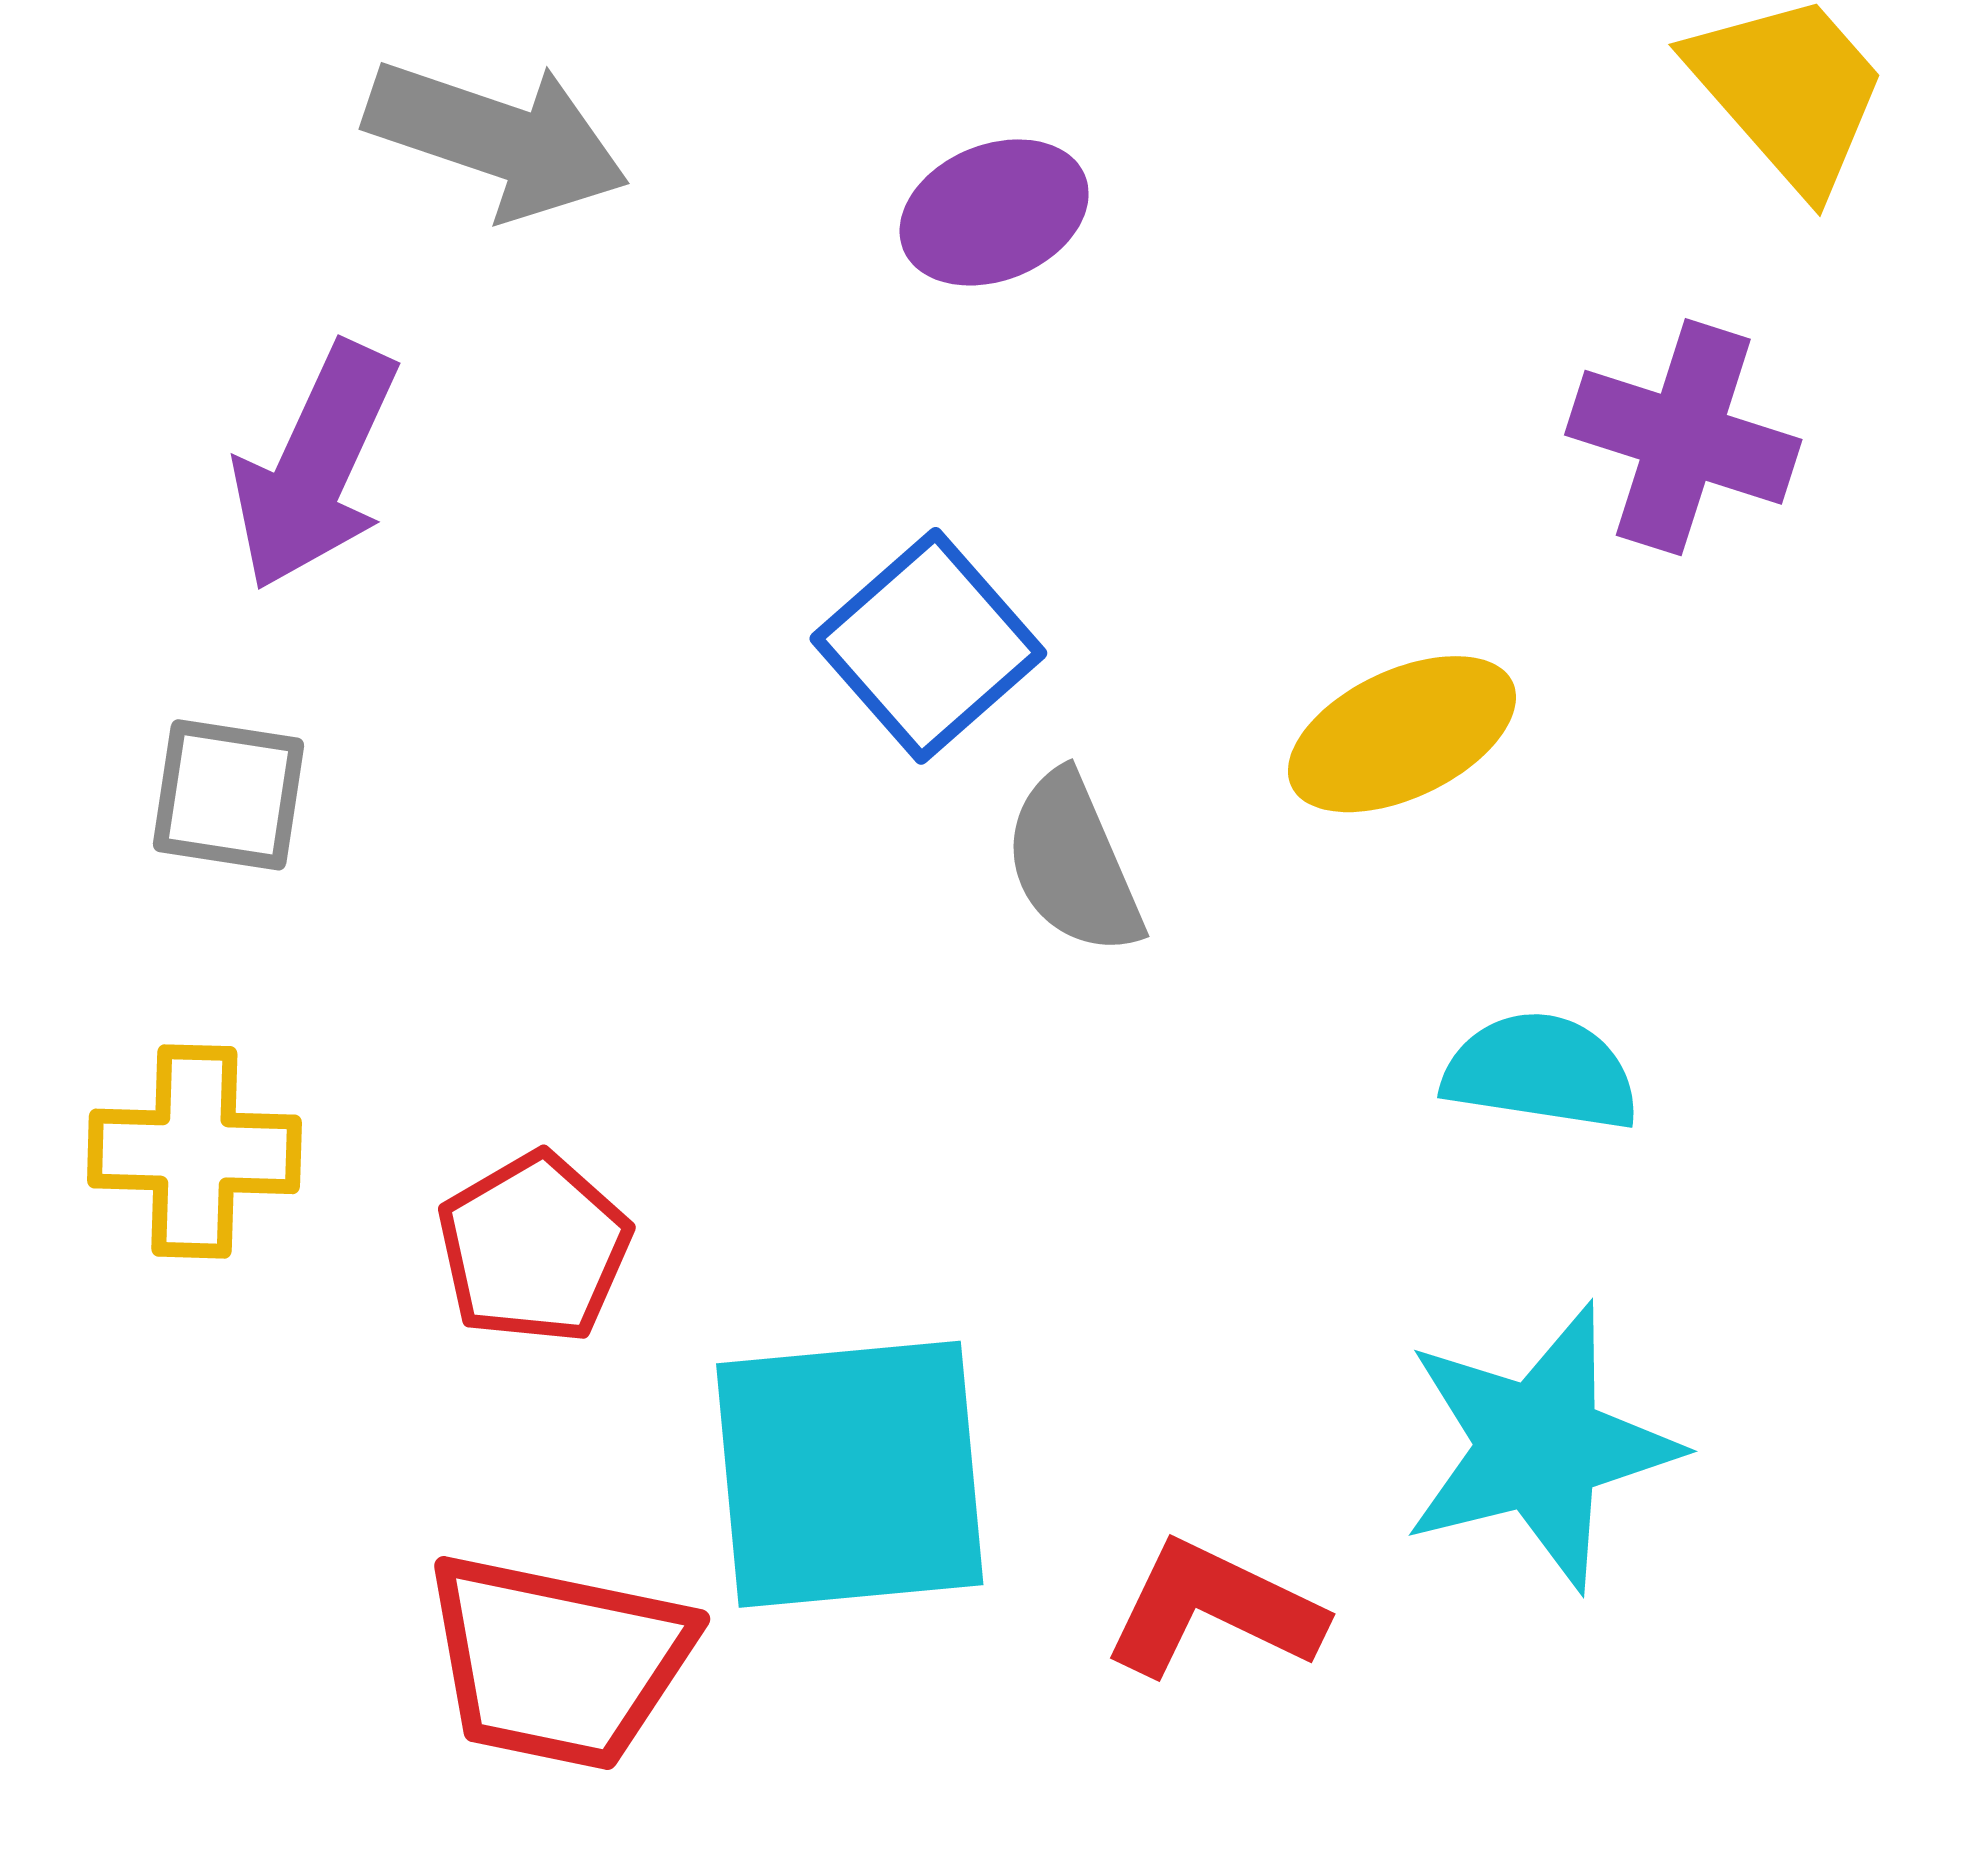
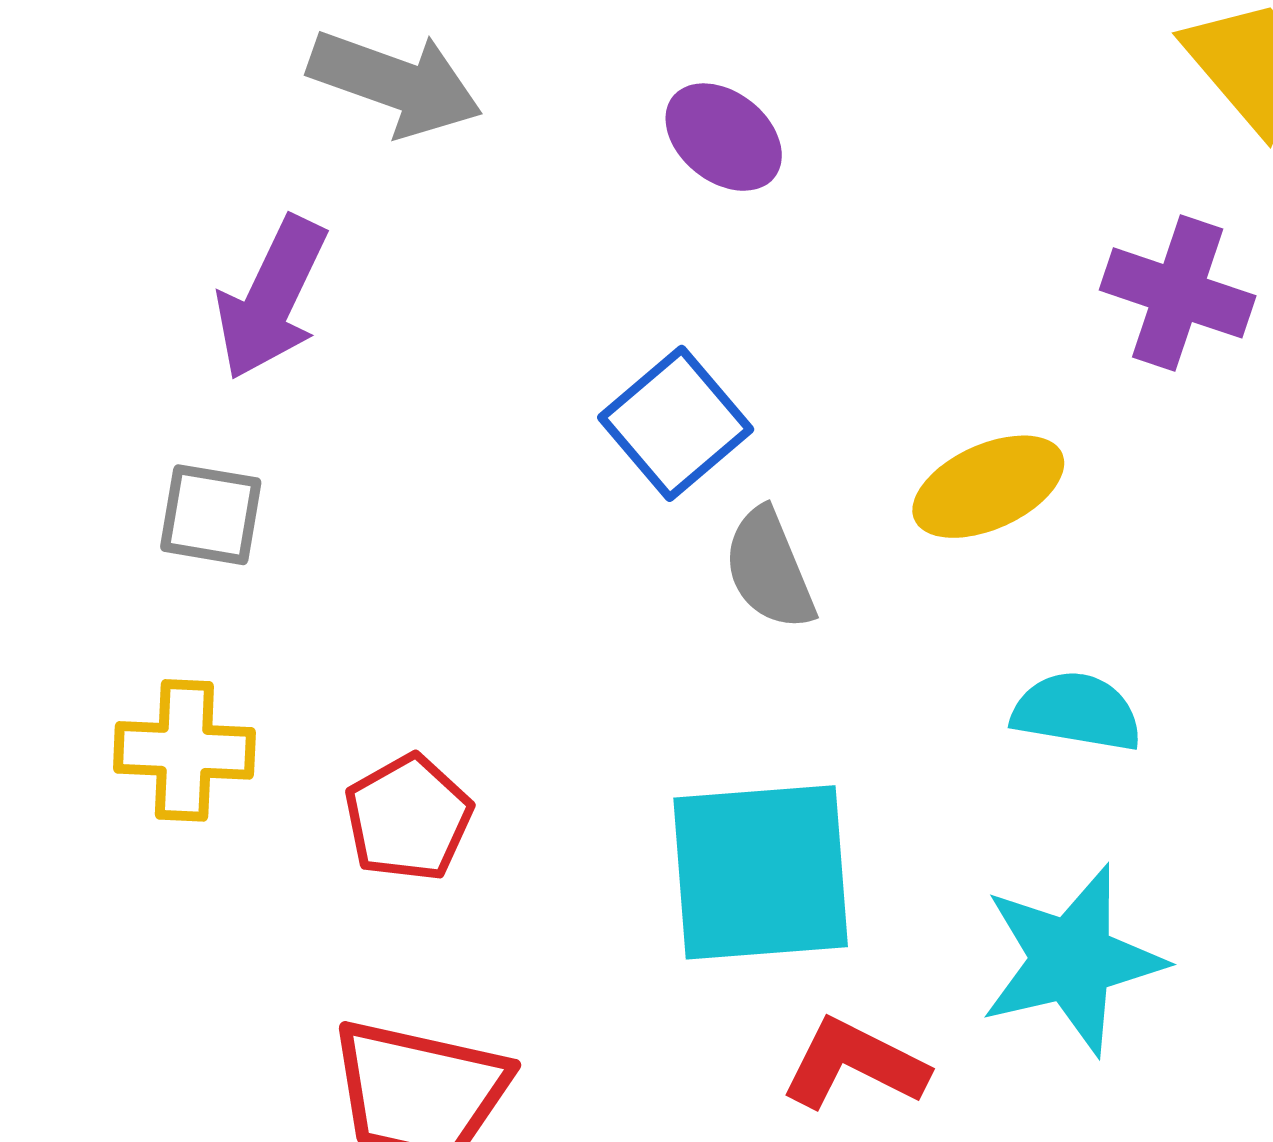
purple ellipse: (994, 212) -> (724, 137), turned 60
cyan square: (850, 1474) -> (761, 872), moved

